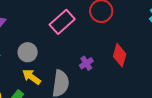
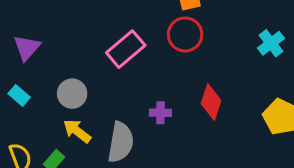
purple cross: (86, 63) -> (160, 113), turned 32

